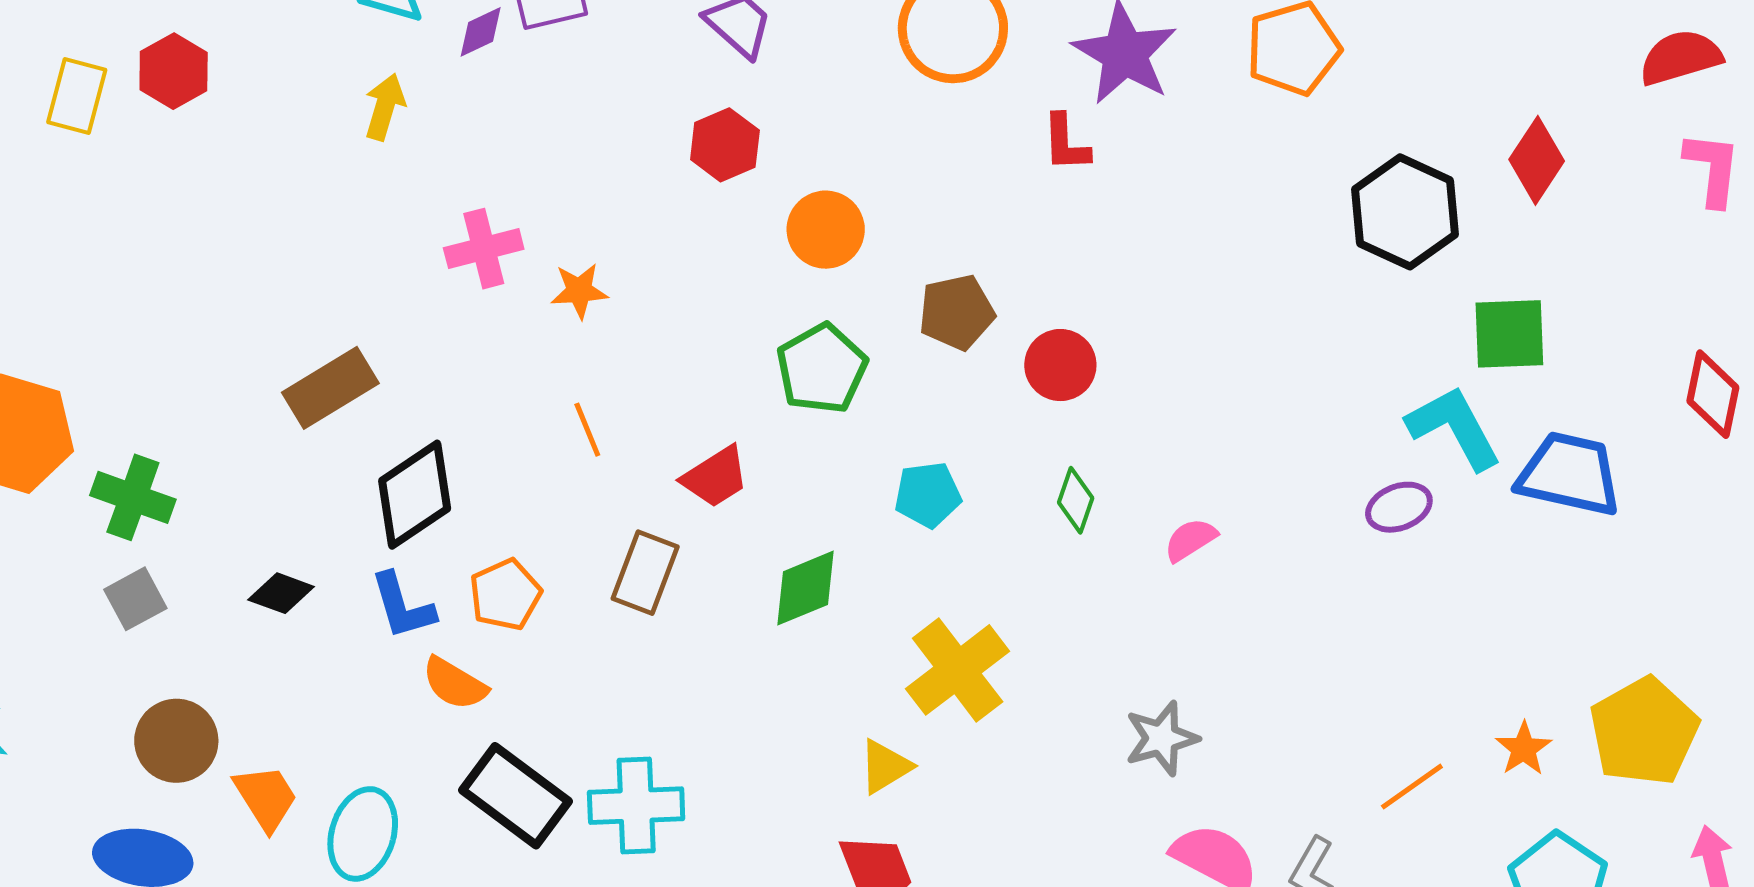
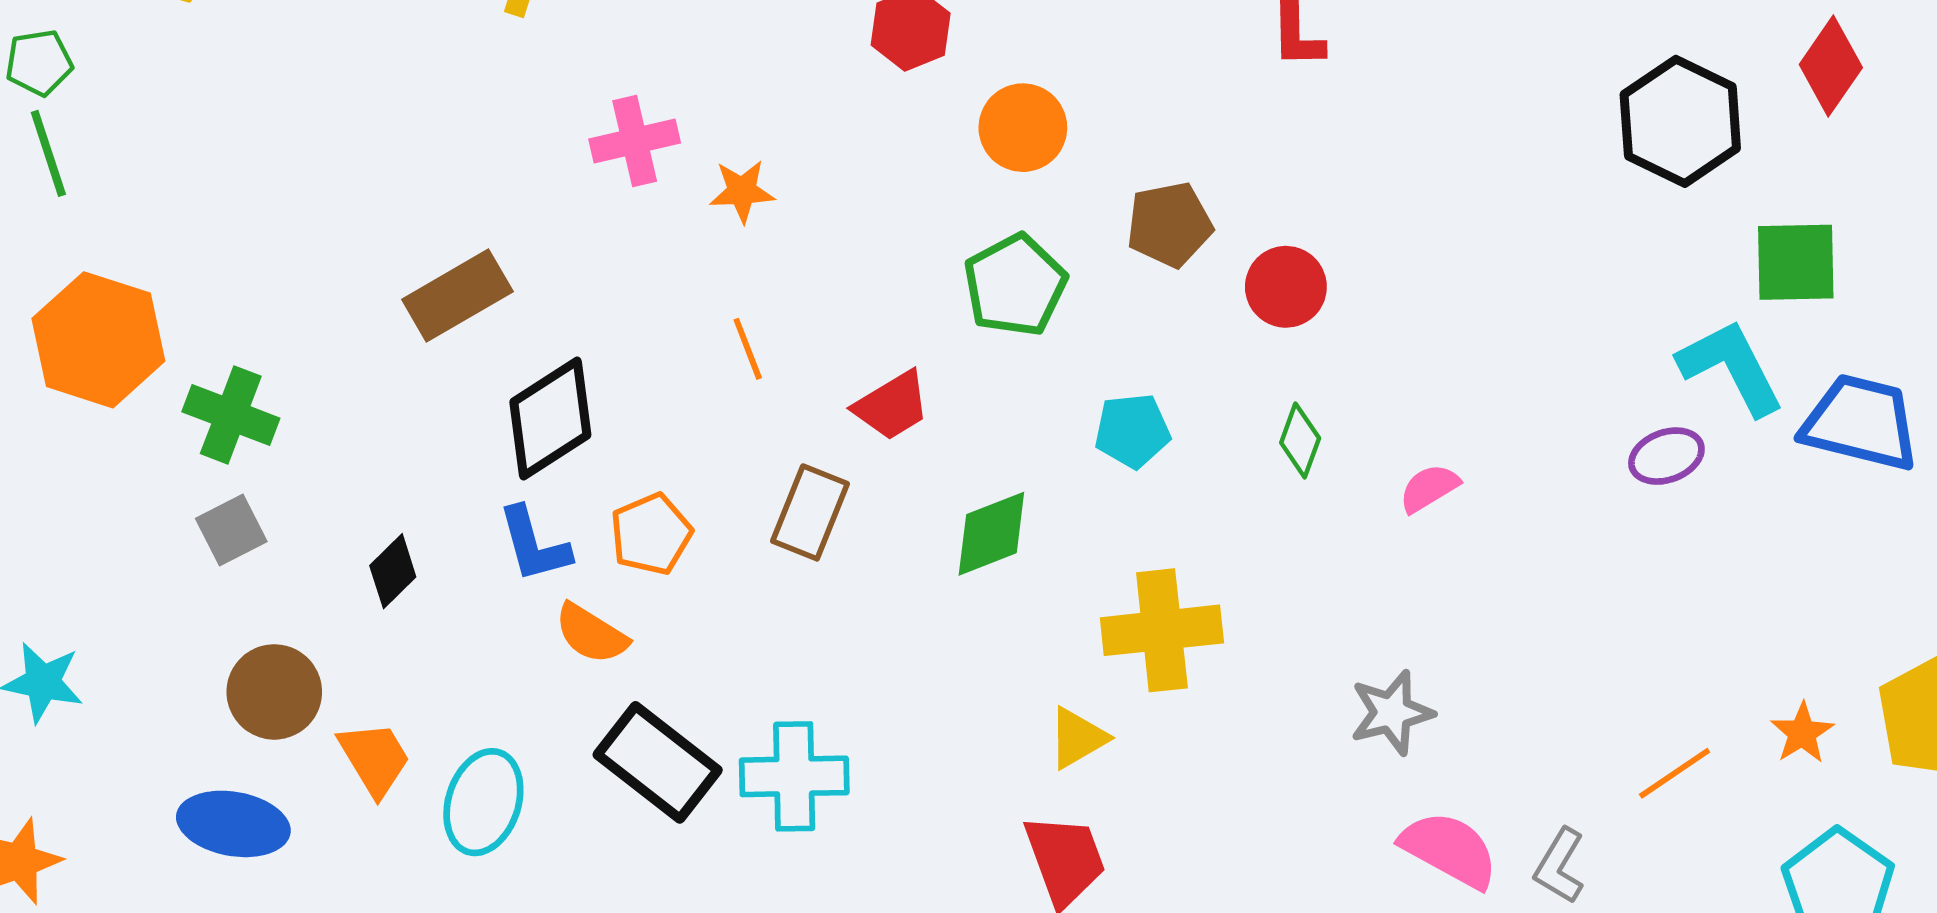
black diamond: (281, 593) -> (393, 571), moved, turned -66
yellow cross: (958, 670) -> (1162, 630), turned 30

